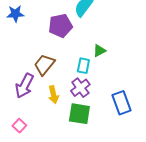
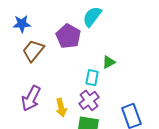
purple pentagon: (60, 26) -> (68, 36), turned -30
brown trapezoid: (44, 65) -> (33, 51), moved

